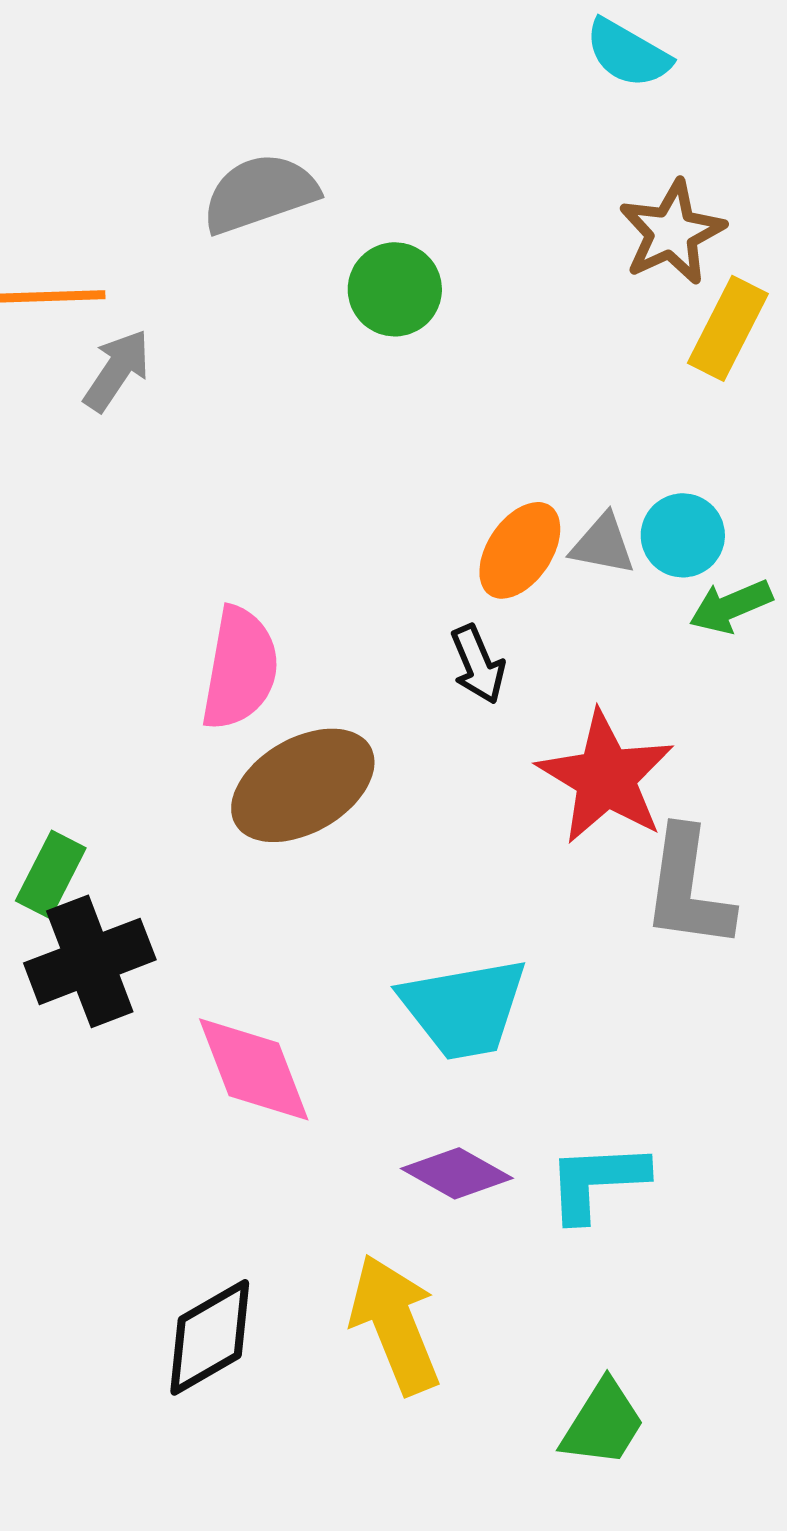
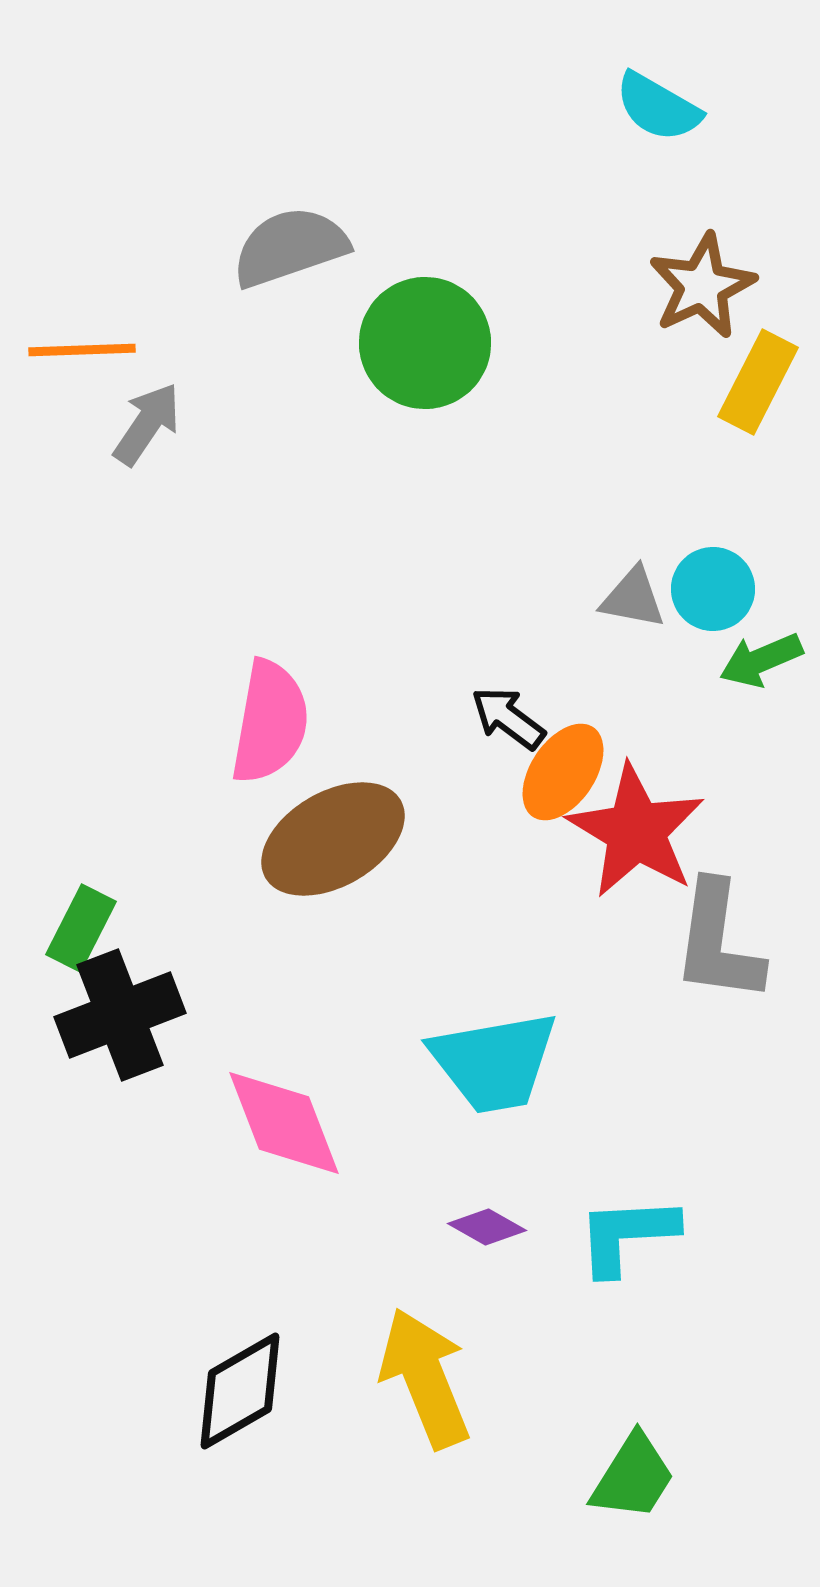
green circle: (395, 289) -> (425, 343), size x1.4
orange ellipse: (520, 550) -> (563, 772), moved
black arrow: (478, 664) -> (508, 718), turned 150
purple diamond: (457, 1173) -> (487, 1227), size x0.7

